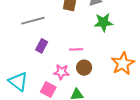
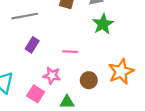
green star: (103, 22) -> (103, 24), turned -30
brown circle: (84, 68) -> (89, 80), moved

